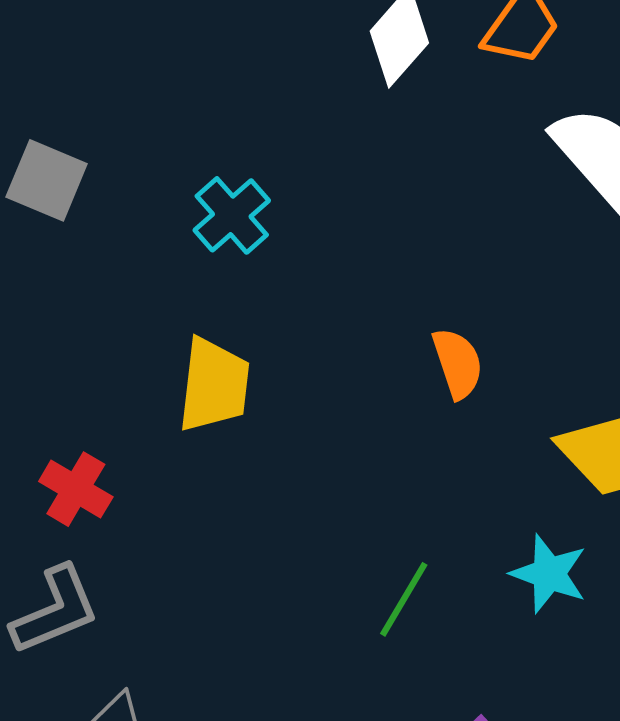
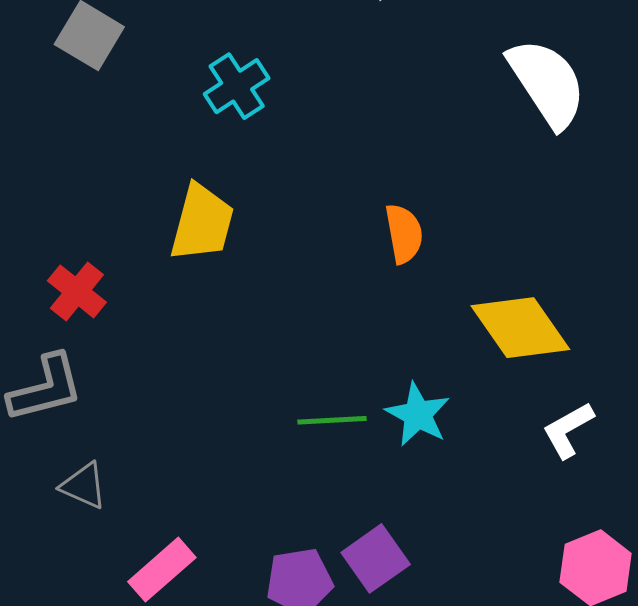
cyan star: (549, 574) -> (418, 414), moved
green line: (404, 599) -> (332, 420), turned 48

